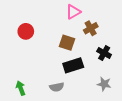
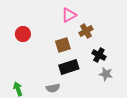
brown square: (67, 43) -> (63, 45), turned -35
gray star: (104, 84) -> (106, 74), moved

